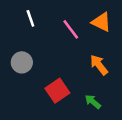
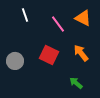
gray circle: (22, 62) -> (15, 61), moved
red square: (57, 91) -> (49, 55), moved, turned -30

